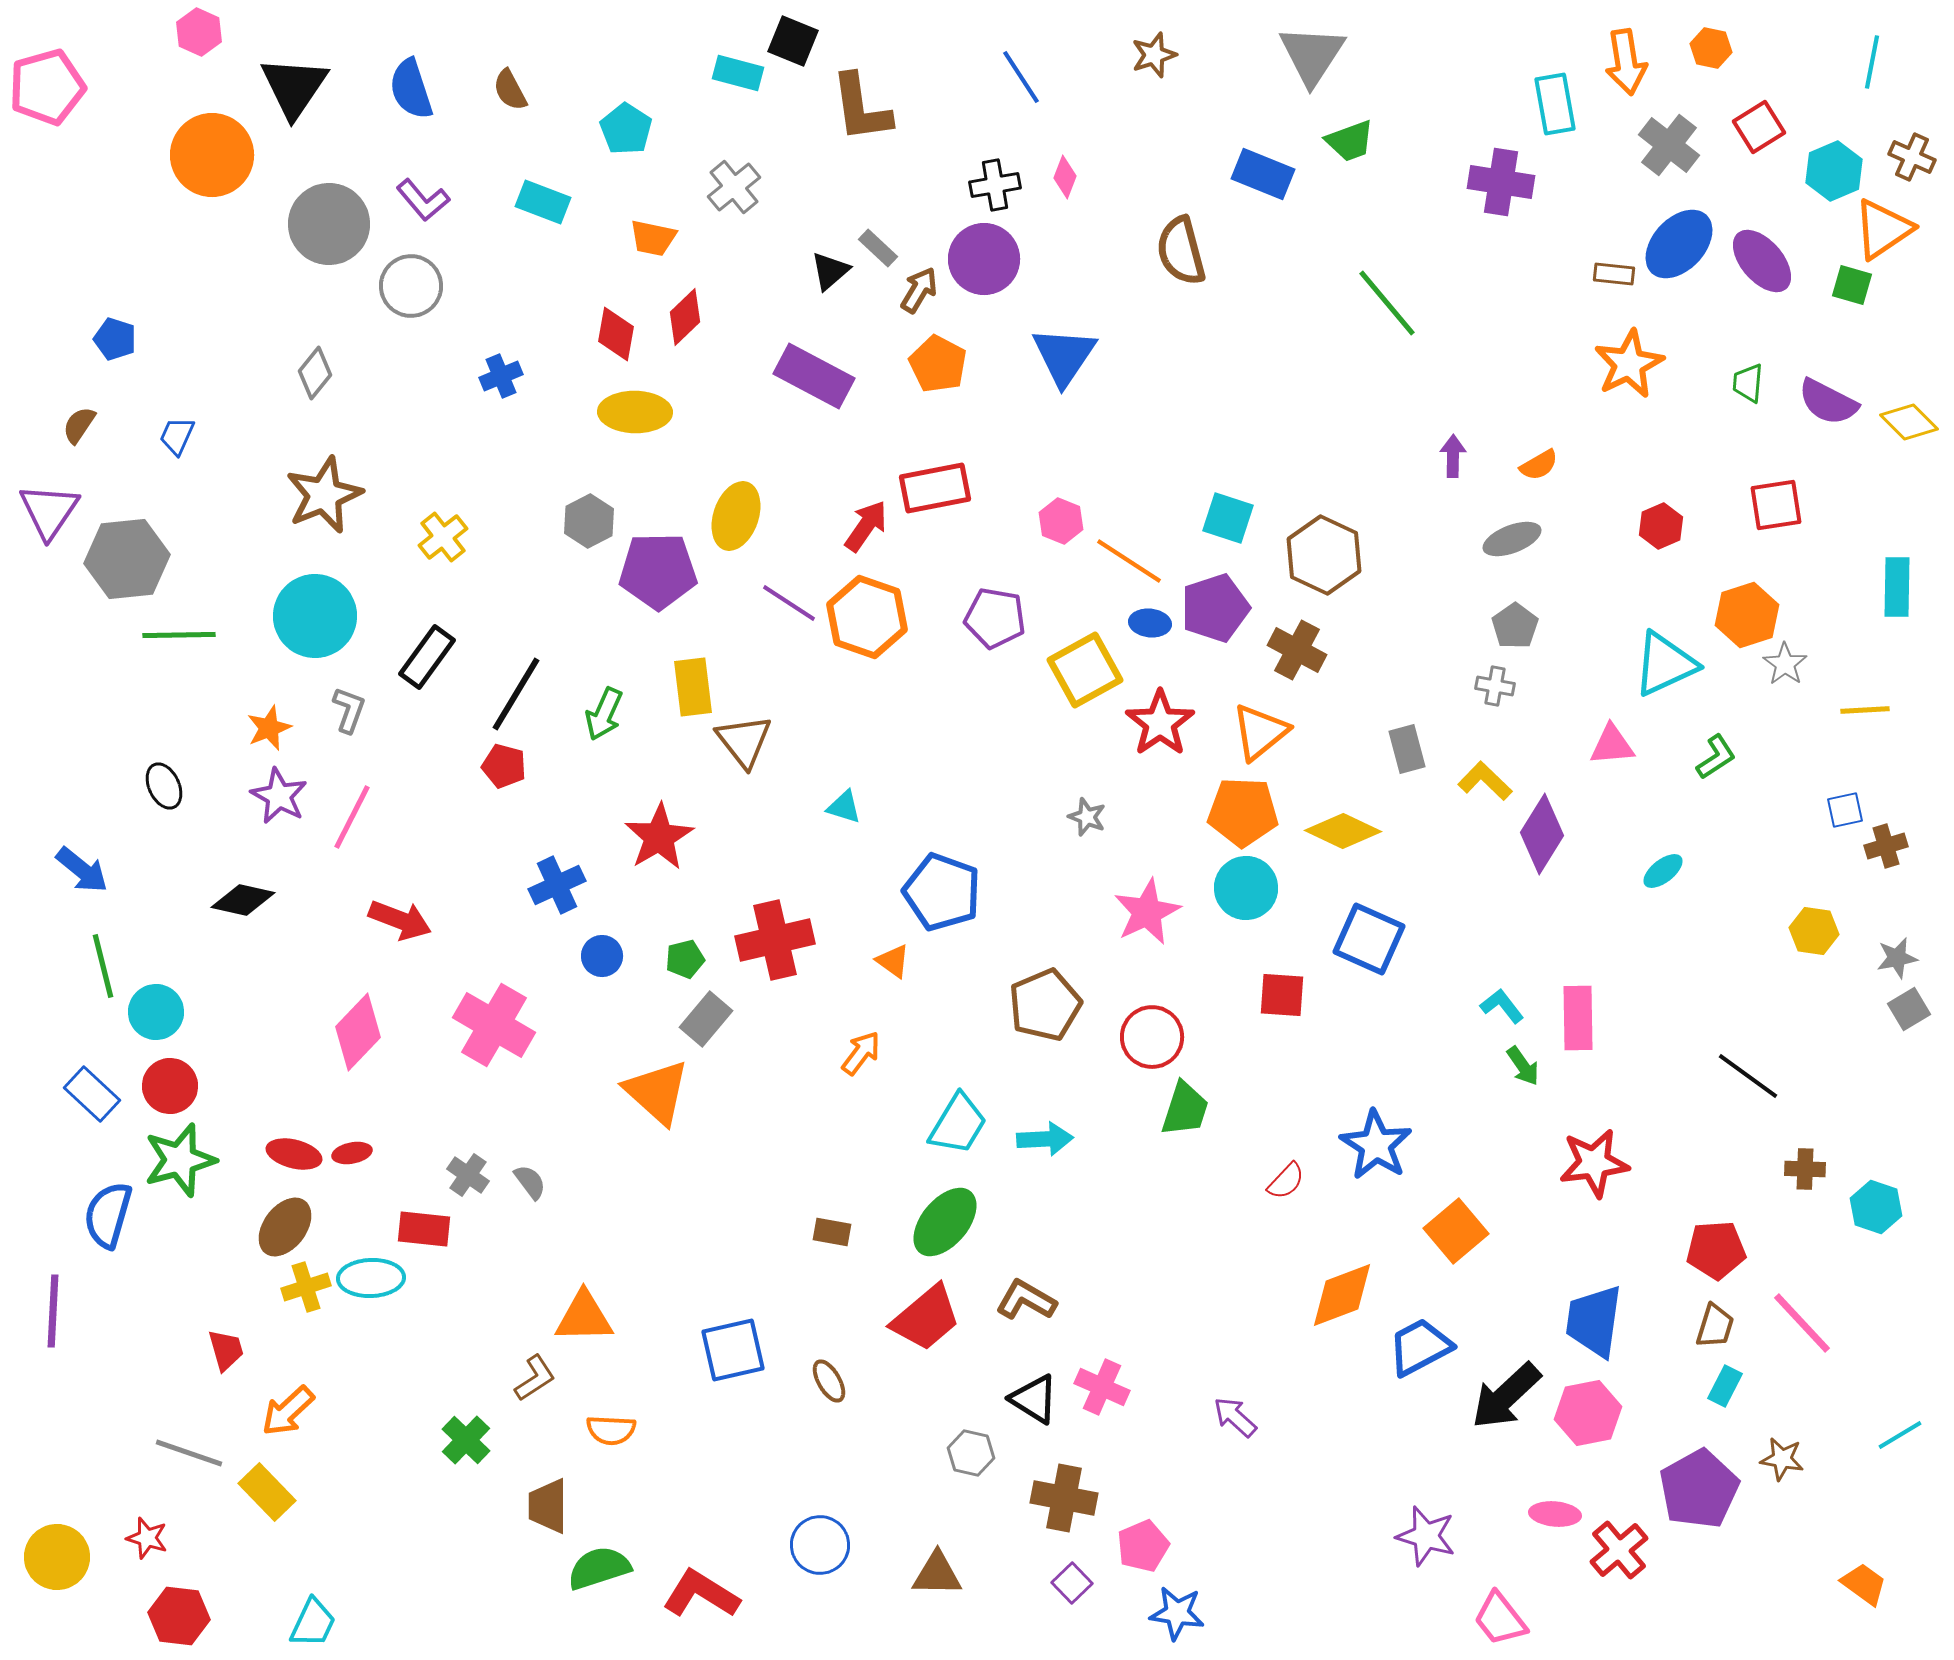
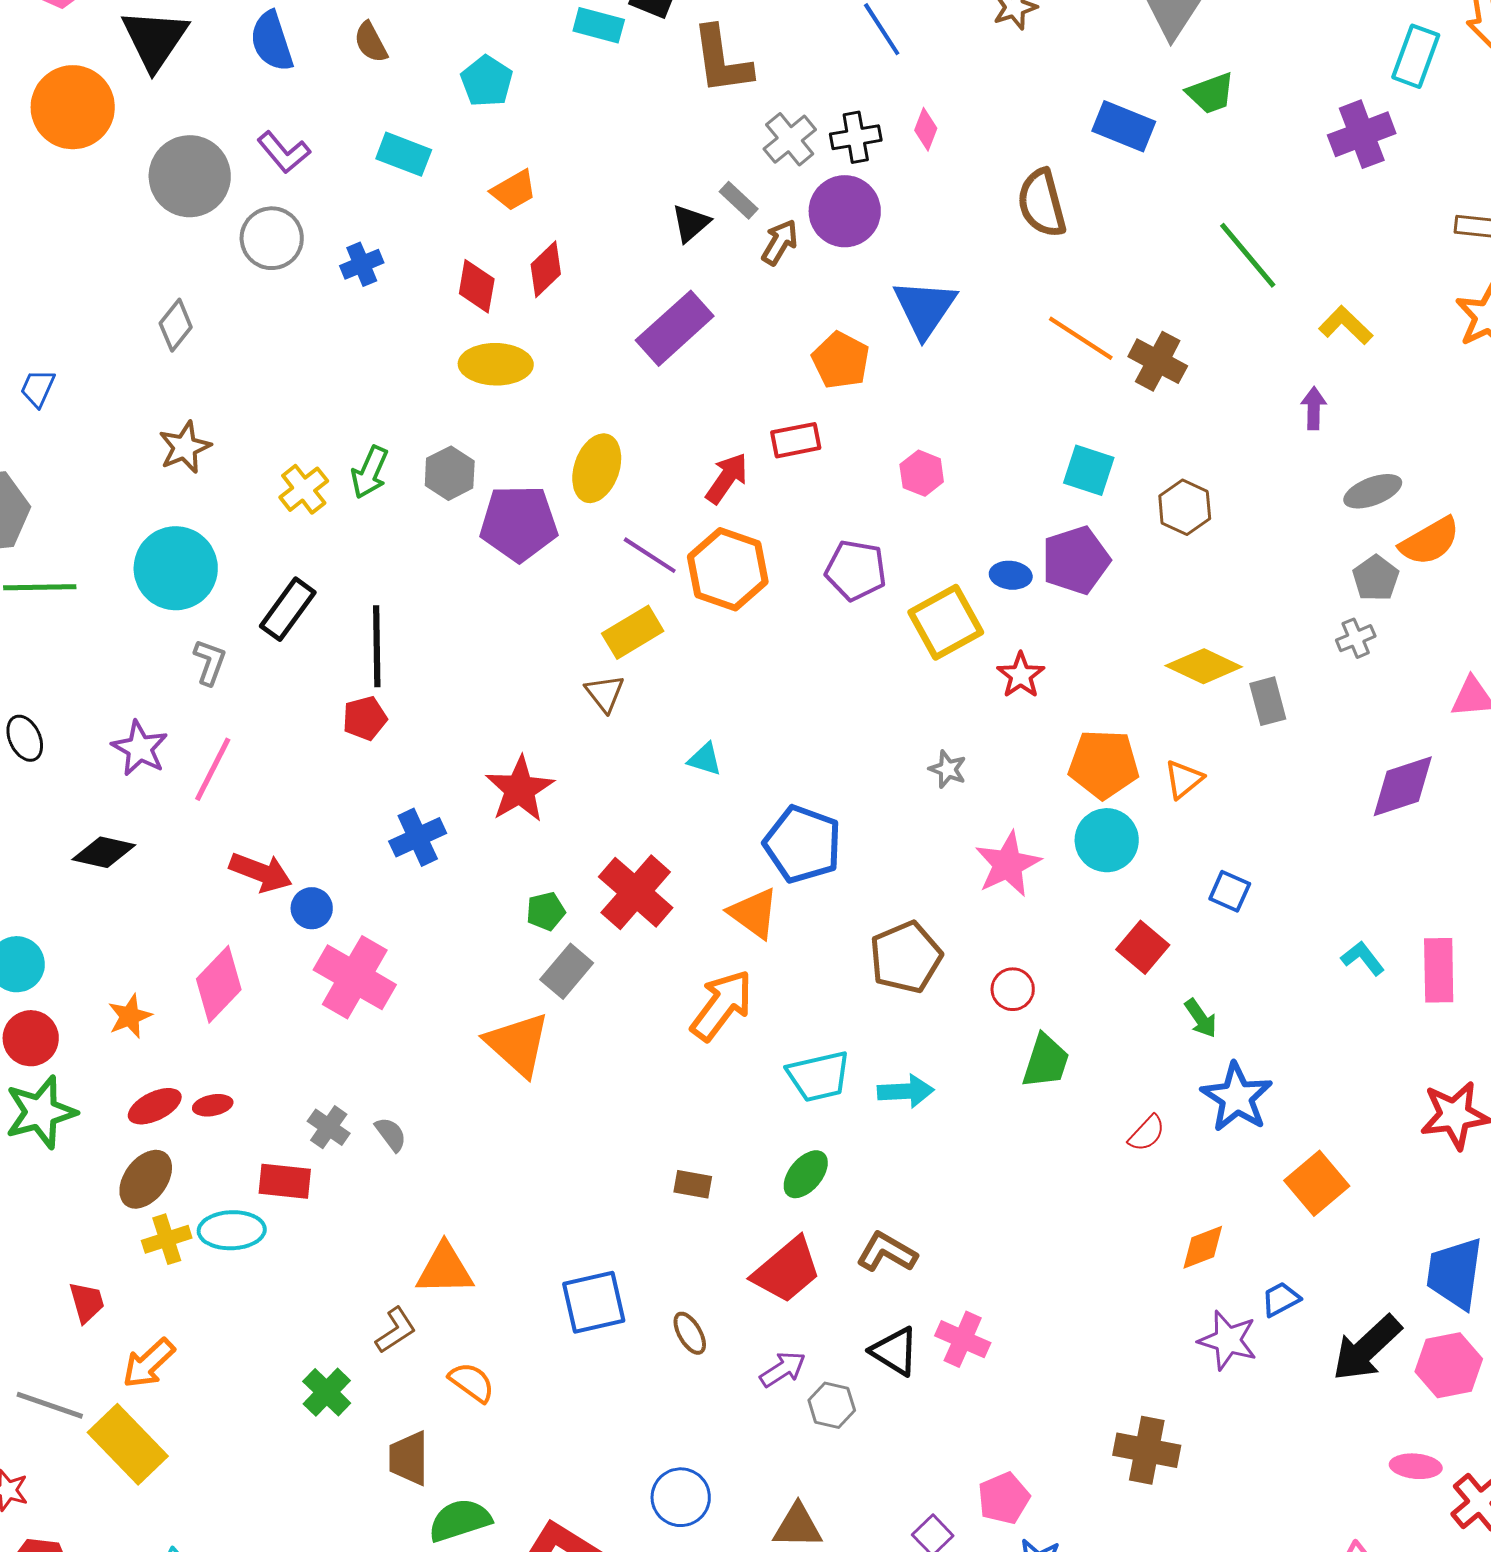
cyan rectangle: (1555, 104) -> (1416, 56), turned 30
purple cross: (1501, 182) -> (1362, 134), turned -30
gray cross: (734, 187) -> (790, 139), moved
orange trapezoid: (653, 238) -> (514, 190), turned -42
orange pentagon: (938, 364) -> (841, 360), moved
blue cross: (501, 376) -> (362, 264), moved
purple rectangle: (814, 376) -> (675, 328), turned -70
orange semicircle: (1539, 465) -> (1430, 541), moved, size x1.6
red rectangle: (935, 488) -> (796, 440), size x0.7
brown star: (324, 495) -> (185, 447), size x0.7
brown hexagon: (1324, 555) -> (1185, 507), size x0.7
orange line: (1129, 561) -> (1081, 338), moved
brown cross: (1297, 650) -> (1158, 361), moved
gray cross: (1495, 686) -> (1356, 638), turned -33
yellow rectangle: (693, 687) -> (633, 632), moved, turned 66
black line: (516, 694) -> (377, 646), turned -32
green arrow: (604, 714) -> (370, 472), moved
red star: (1160, 723) -> (1021, 675), size x0.7
orange star: (269, 728) -> (130, 1016), moved
orange triangle: (1260, 732) -> (1184, 779), moved, size x0.7
brown triangle: (744, 741) -> (605, 693), size x0.7
red pentagon: (504, 766) -> (365, 718), turned -30
yellow L-shape: (1485, 781) -> (1346, 325), moved
yellow diamond: (1343, 831) -> (1204, 666), moved
purple diamond: (1542, 834) -> (1403, 786), turned 40
blue square: (1369, 939) -> (1230, 891), size x0.6
red cross: (775, 940) -> (636, 892), turned -36
blue circle: (602, 956) -> (312, 908), moved
orange triangle: (893, 961) -> (754, 913), size x1.5
red square: (1282, 995) -> (1143, 947), turned 36
red circle: (1152, 1037) -> (1013, 989), size x0.7
orange arrow: (861, 1053) -> (722, 1005), size x1.6
green arrow: (1523, 1066) -> (1201, 1018), moved
cyan trapezoid: (958, 1124) -> (819, 1076), turned 46
red ellipse: (294, 1154) -> (155, 1106), turned -40
green ellipse: (945, 1222) -> (806, 1174), size x0.7
orange diamond: (1342, 1295) -> (1203, 1247), size x0.7
blue trapezoid: (1420, 1347) -> (1281, 1299), size x0.6
purple arrow: (1235, 1417) -> (783, 1369), moved, turned 105
orange semicircle: (611, 1430) -> (472, 1382), turned -147
yellow rectangle: (267, 1492) -> (128, 1444), size x1.4
brown cross: (1064, 1498) -> (1147, 1450), moved
purple star: (1426, 1536) -> (1228, 1340), moved

